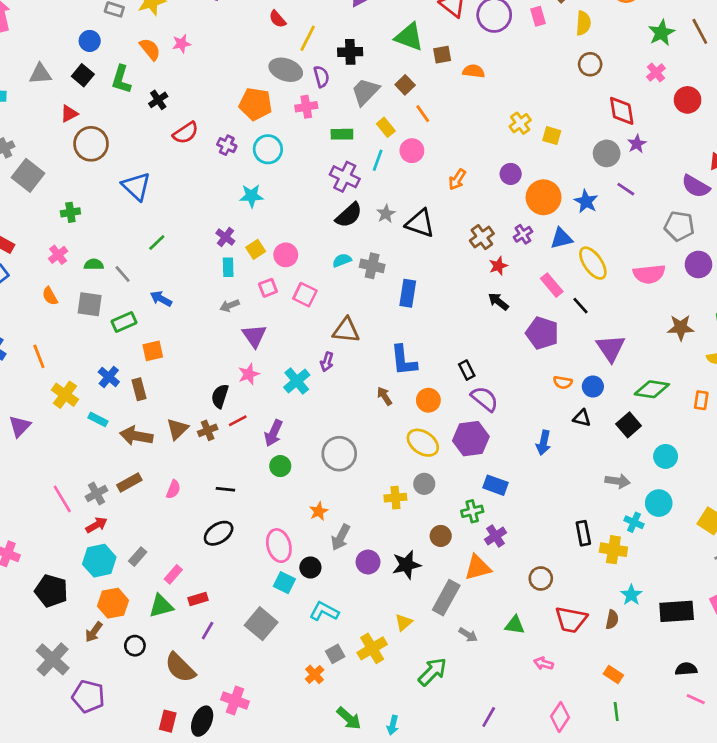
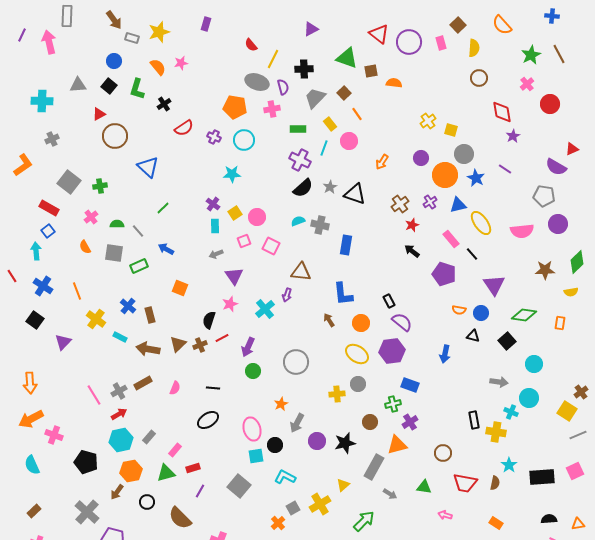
gray circle: (607, 153) -> (464, 154), moved
gray square: (28, 175) -> (69, 182), moved
orange square: (153, 351) -> (180, 288), moved, turned 35
cyan square: (284, 583) -> (256, 456), turned -35

